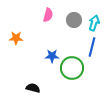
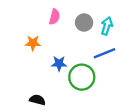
orange star: (16, 38) -> (33, 43), moved
blue line: (92, 47) -> (105, 53), turned 54

